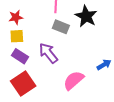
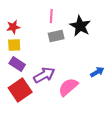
gray rectangle: (61, 27) -> (56, 36), turned -35
purple arrow: (48, 53) -> (44, 75), moved, turned 100

